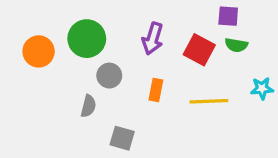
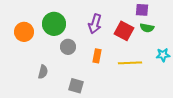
gray semicircle: (88, 106) -> (43, 72), moved

